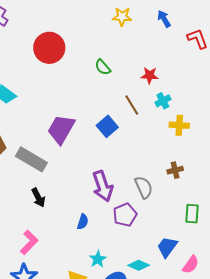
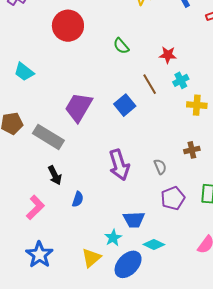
gray semicircle: (144, 187) -> (160, 167), size x0.7
purple pentagon: (125, 215) -> (173, 198), moved
blue semicircle: (83, 222) -> (78, 199), moved
pink L-shape: (29, 242) -> (35, 207), moved
blue trapezoid: (167, 247) -> (134, 220), moved, turned -130

